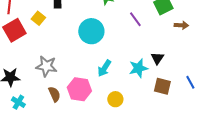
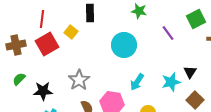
gray star: (46, 66) -> (79, 80), turned 30
brown square: (162, 86) -> (195, 100), turned 30

